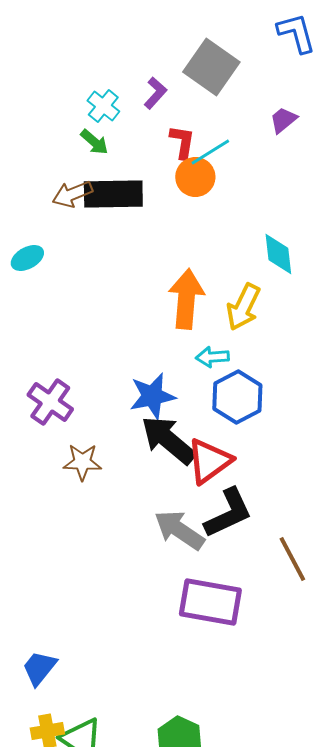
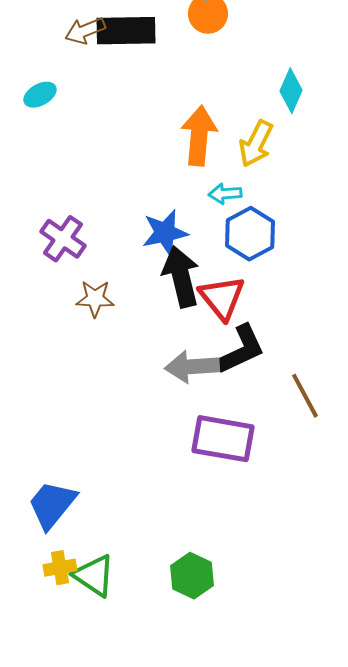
cyan diamond: (278, 254) -> (291, 91), turned 30
black arrow: (168, 440) -> (181, 277), turned 36
red triangle: (209, 461) -> (222, 298), turned -33
gray arrow: (179, 530) -> (192, 367), turned -38
blue trapezoid: (39, 668) -> (52, 505), size x1.4

